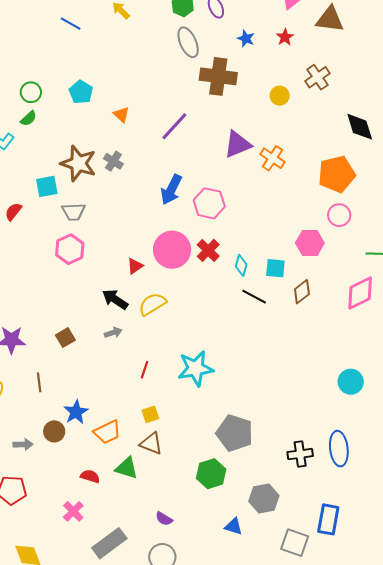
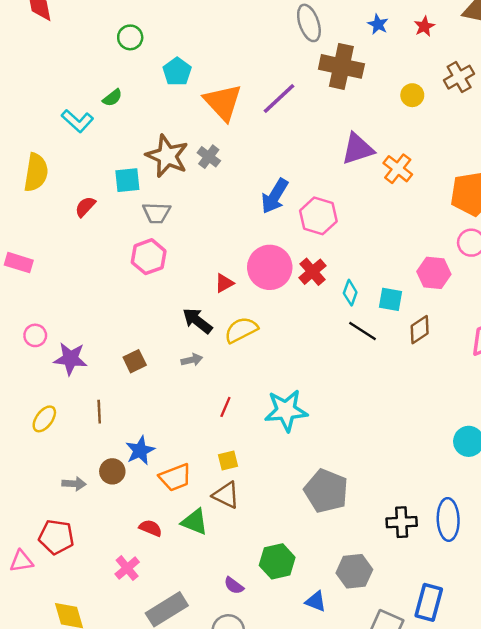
green circle: (31, 92) -> (130, 37), moved
orange triangle: (121, 115) -> (223, 102), size x2.0
purple line: (174, 126) -> (279, 99), moved
green hexagon: (211, 474) -> (277, 561), moved

